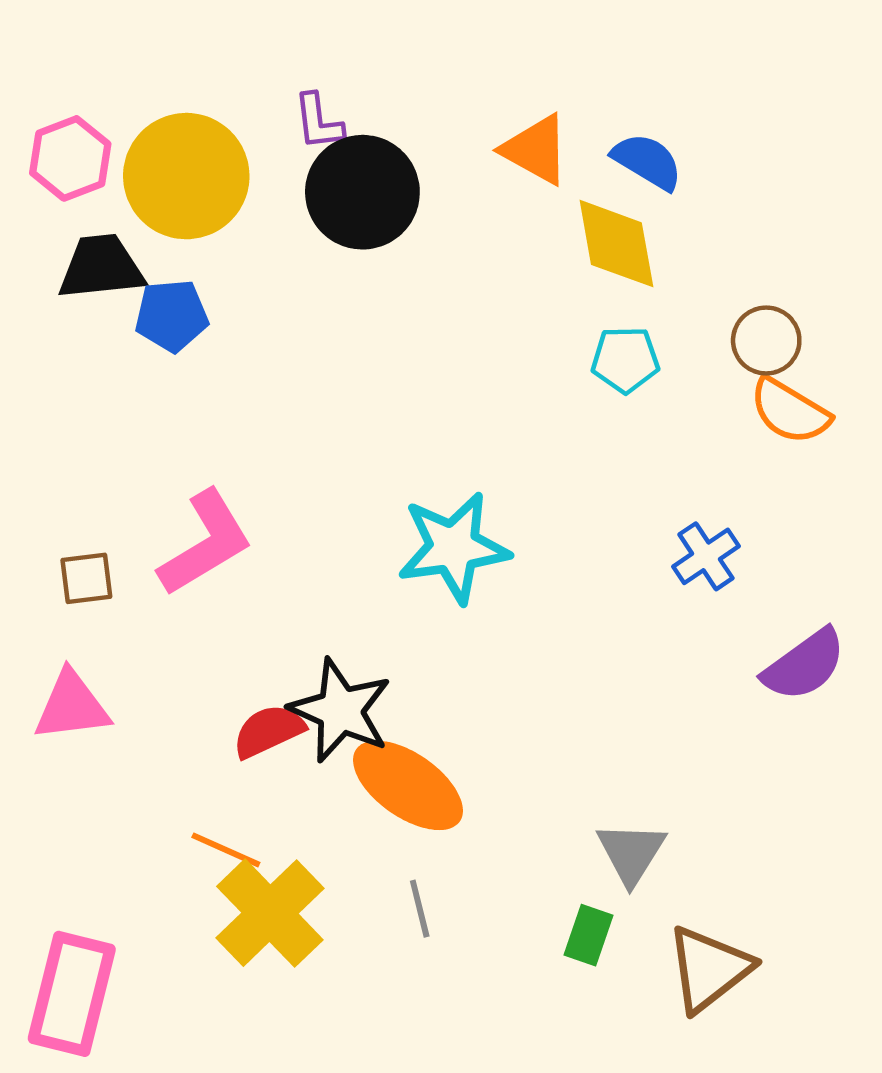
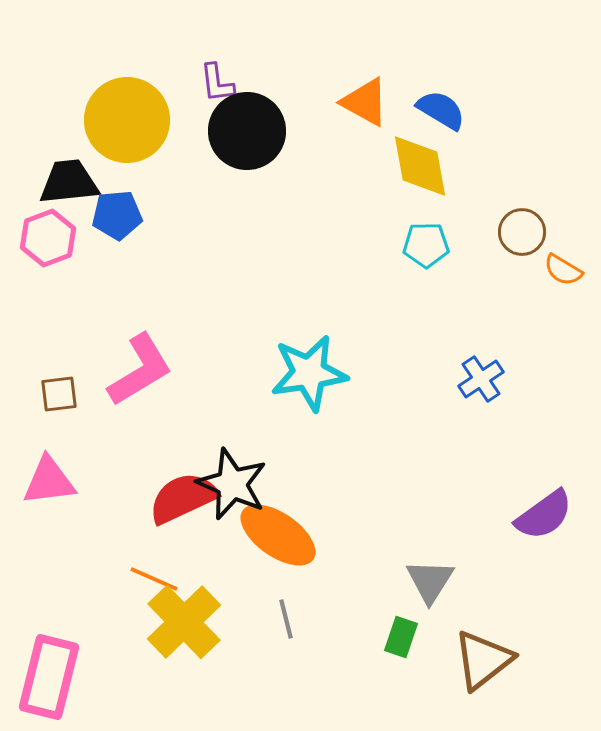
pink hexagon: (70, 158) -> (48, 238), moved
orange semicircle: (790, 411) -> (563, 270), moved, size x0.7
purple semicircle: (804, 665) -> (544, 515), moved
red semicircle: (268, 731) -> (183, 498), size x1.4

